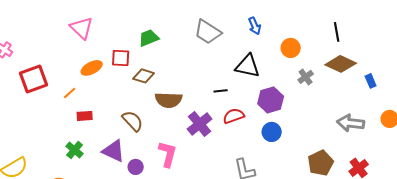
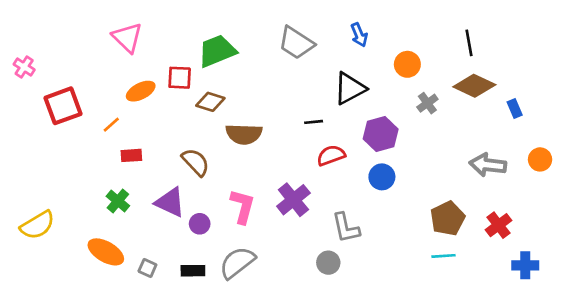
green trapezoid: (149, 38) -> (217, 51), size x1.4
black triangle: (248, 66) -> (350, 88), turned -40
purple cross: (200, 124) -> (293, 200), moved

